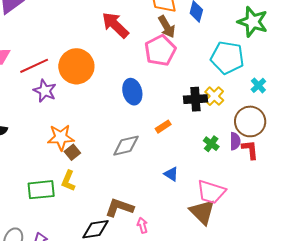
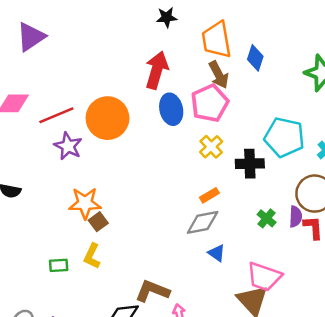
red arrow: (115, 25) -> (157, 70), turned 60
cyan pentagon: (227, 58) -> (284, 137), moved
blue ellipse: (132, 92) -> (171, 109), moved
yellow cross: (214, 96) -> (211, 147), moved
gray diamond: (126, 146) -> (203, 222), moved
green rectangle: (41, 190) -> (59, 265), size x0.6

